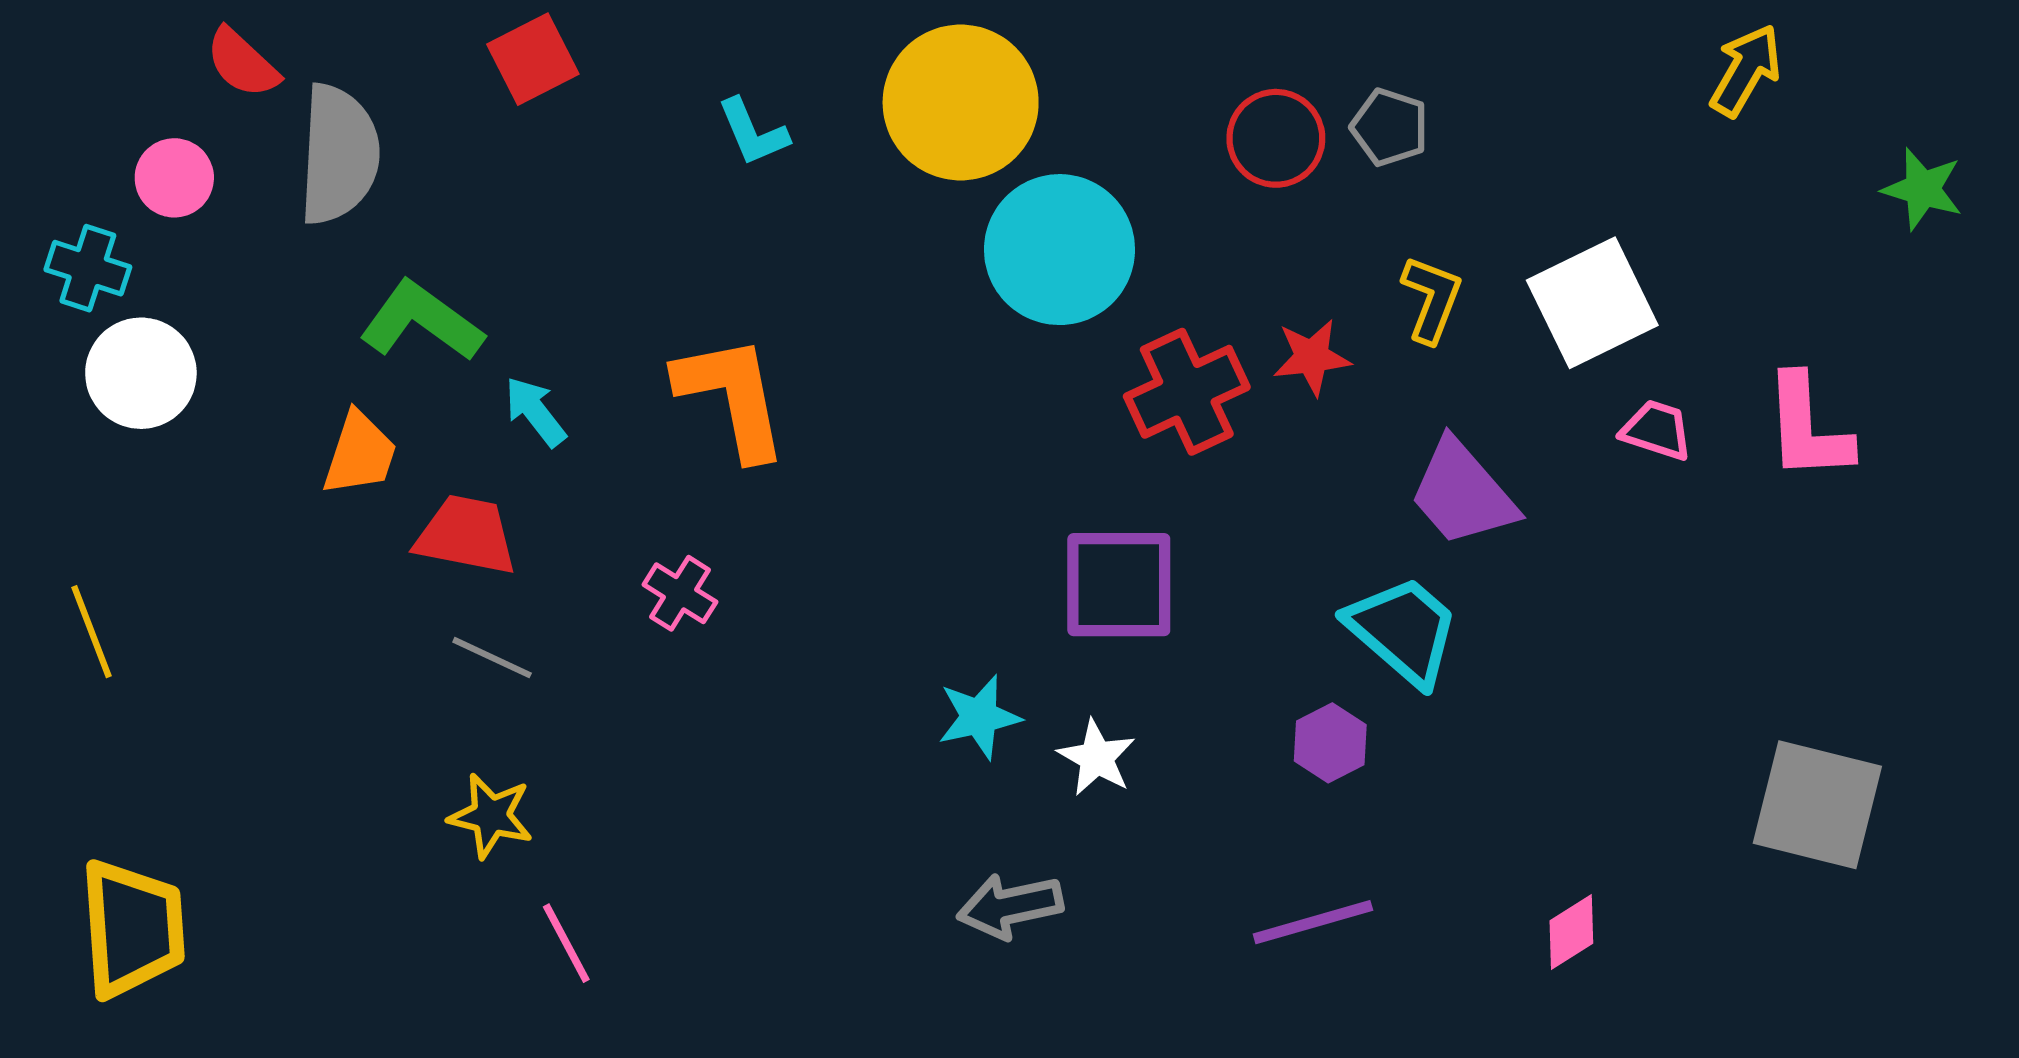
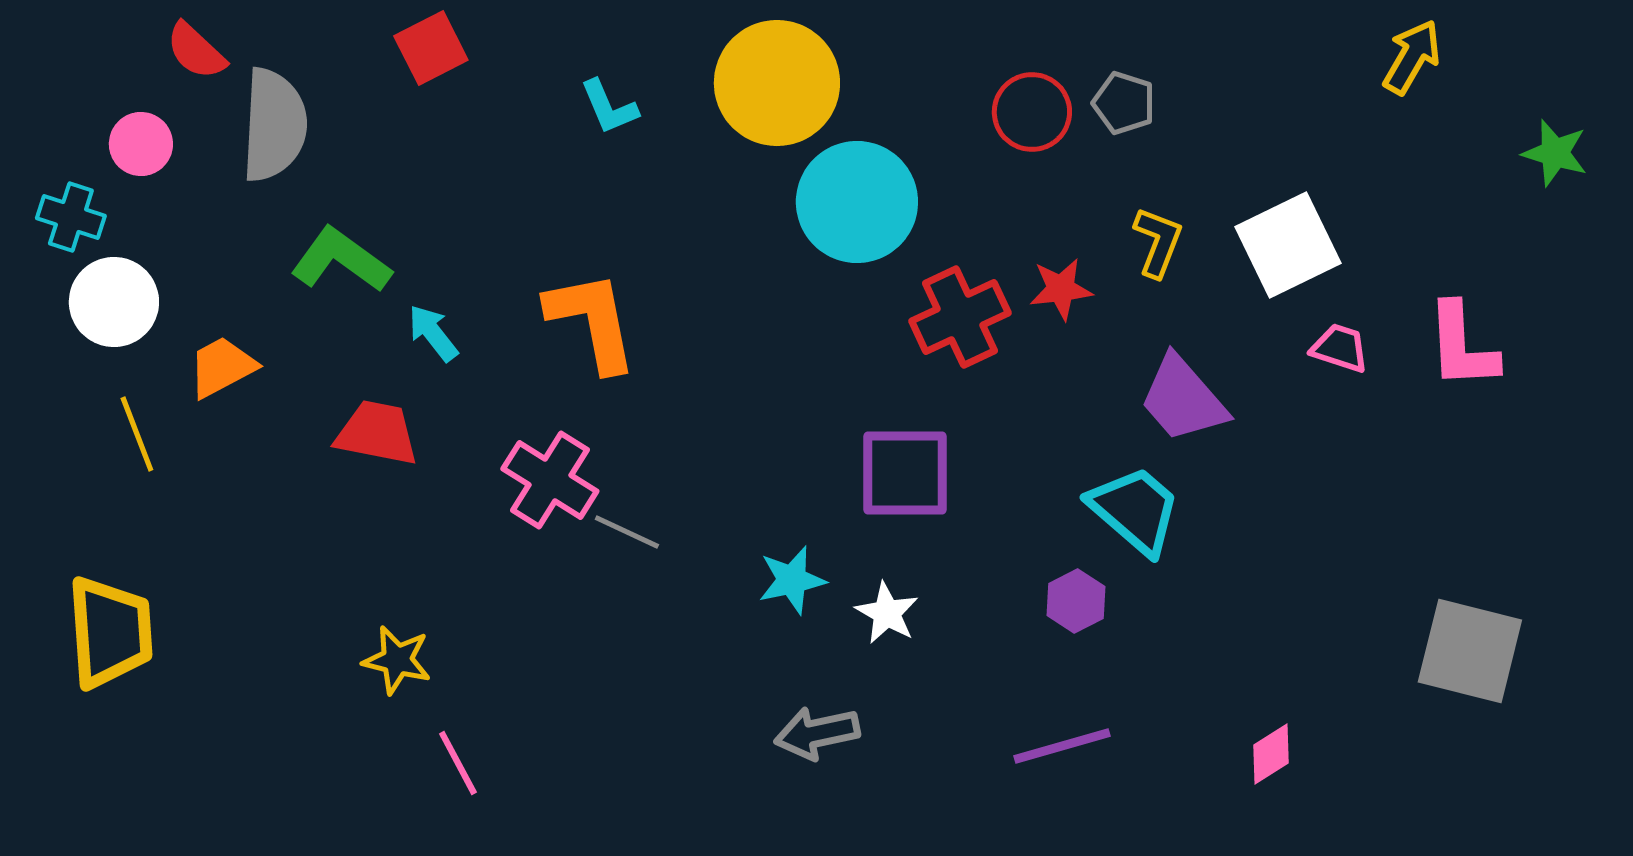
orange trapezoid: (360, 454) -> (222, 367), moved, turned -136
pink cross: (680, 593) -> (550, 480), size x1.6
yellow line: (91, 632) -> (137, 434), moved
gray line: (492, 658) -> (627, 532), moved
yellow trapezoid: (132, 928) -> (110, 632), moved

